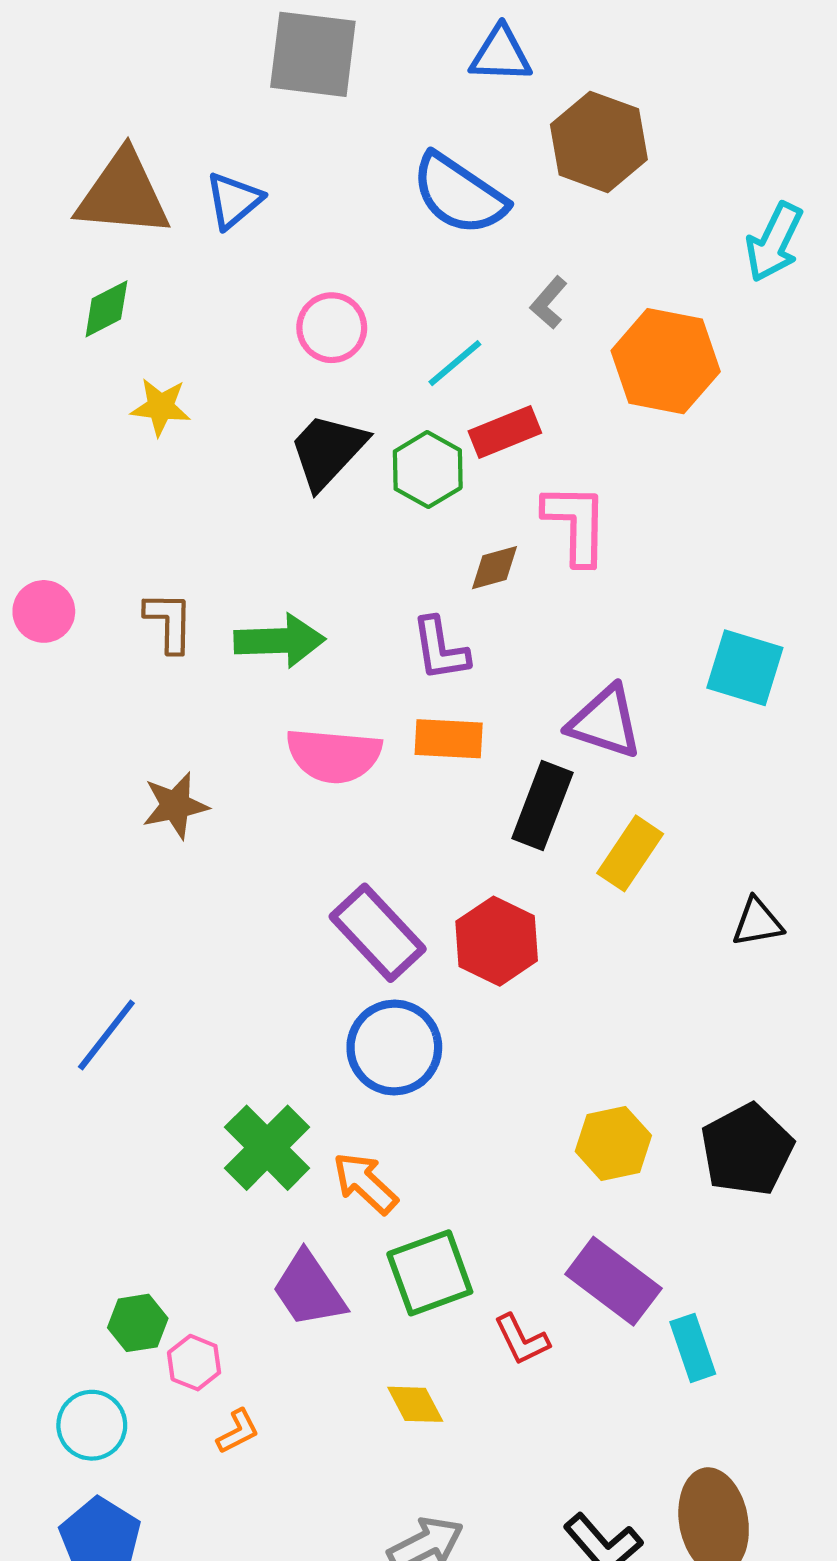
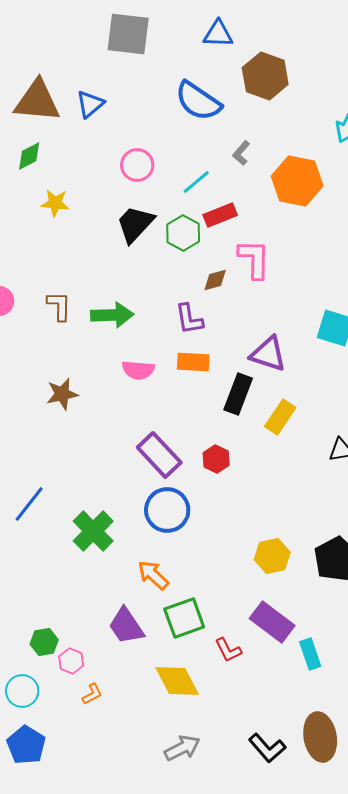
pink semicircle: (334, 755) -> (138, 370), size x0.7
red hexagon: (497, 941) -> (216, 459), size x0.7
green cross: (267, 1148) -> (93, 531), moved
yellow diamond: (415, 1404) -> (177, 681), size x1.6

